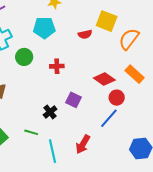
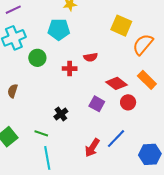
red semicircle: (85, 34) -> (91, 57), moved
purple square: (74, 100) -> (97, 104), moved
blue line: (109, 118) -> (116, 139), moved
cyan line: (53, 151) -> (47, 158), moved

